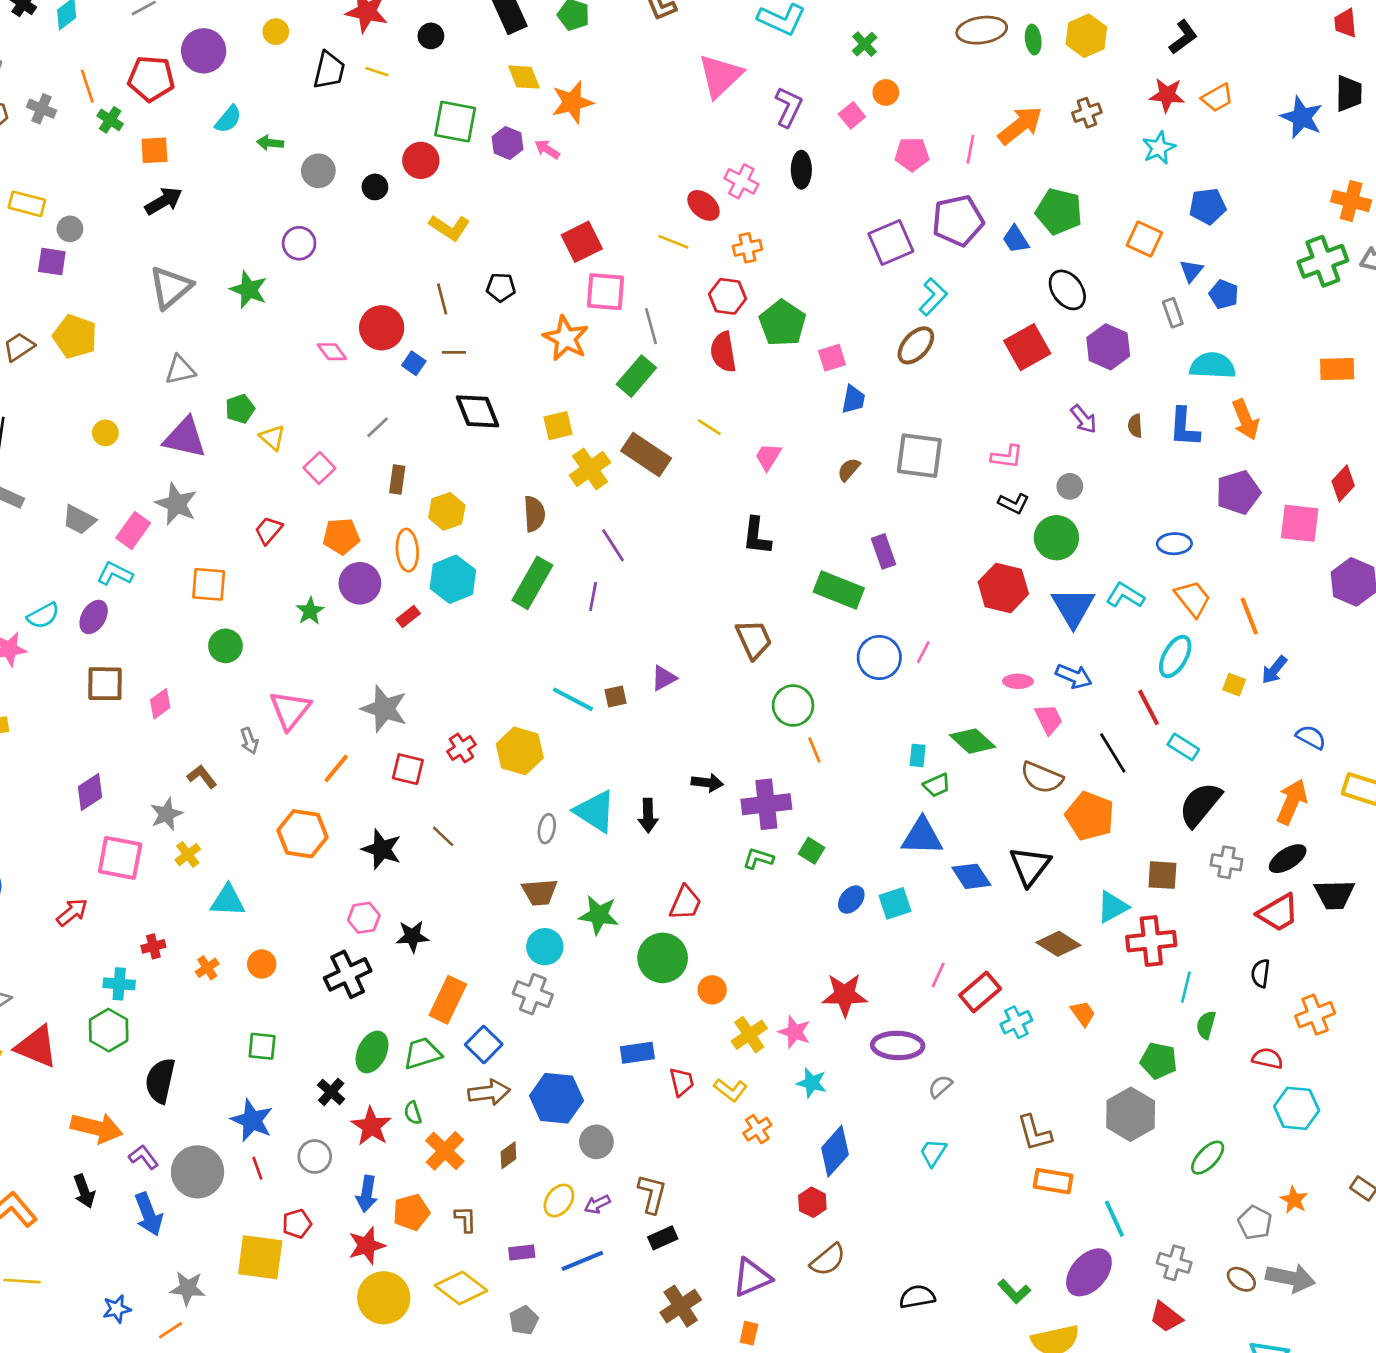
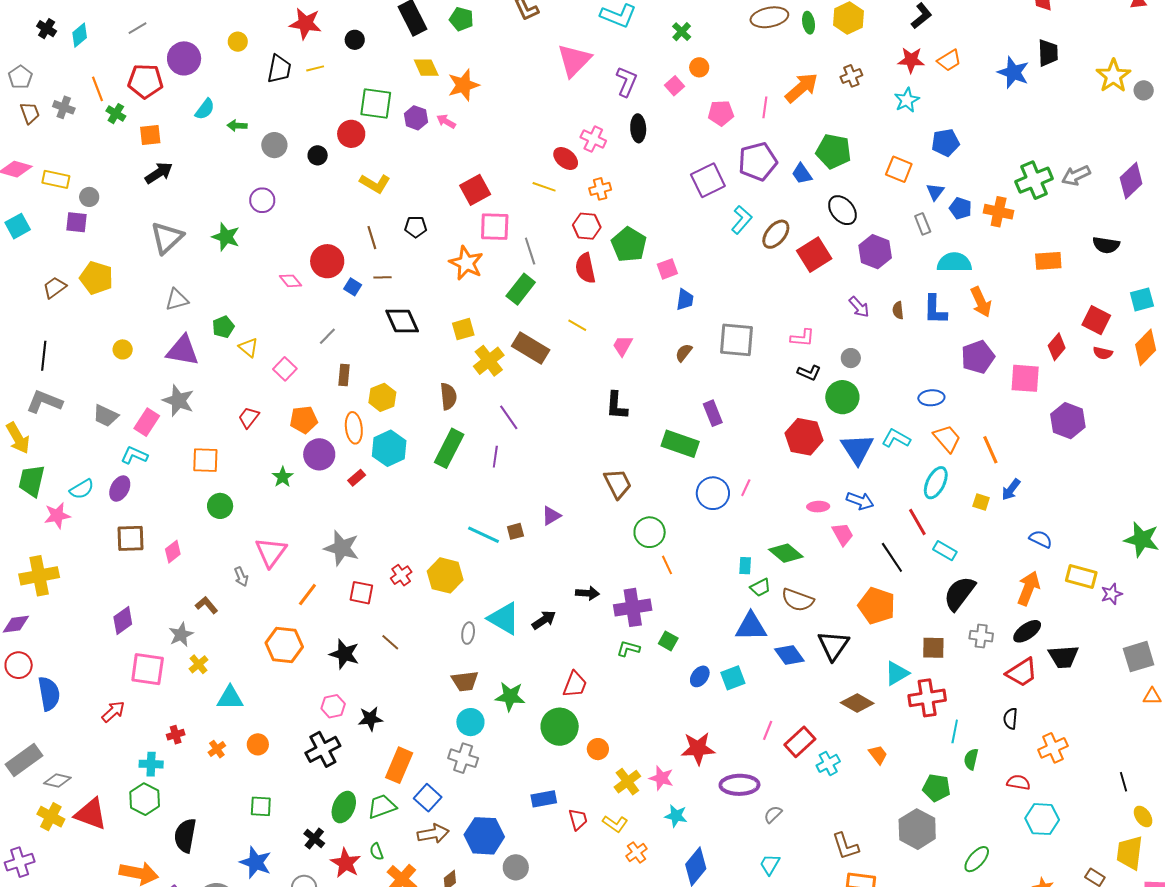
yellow line: (377, 72) -> (315, 68), turned -30
orange cross: (1351, 201) -> (999, 212), moved
brown ellipse: (916, 345) -> (776, 234), moved
brown semicircle: (1042, 777) -> (798, 600), moved
black arrow: (648, 816) -> (544, 620), turned -120

